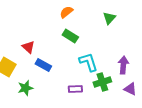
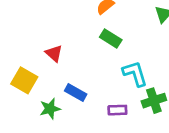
blue rectangle: (43, 65) -> (76, 92), moved

